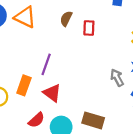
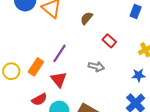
red rectangle: (89, 28) -> (109, 41), moved, turned -64
gray arrow: (117, 78) -> (96, 67), moved, turned 119

